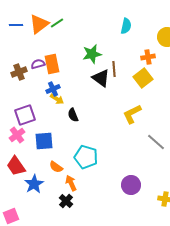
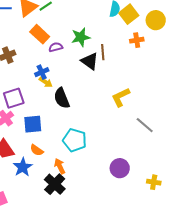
purple semicircle: (38, 64) -> (56, 47), moved
orange rectangle: (52, 64) -> (40, 34), moved, turned -36
yellow square: (143, 78) -> (129, 14), moved
black semicircle: (73, 115) -> (62, 98), size x1.5
orange semicircle: (56, 167) -> (37, 150), moved
black cross: (66, 201) -> (55, 184), size x1.5

